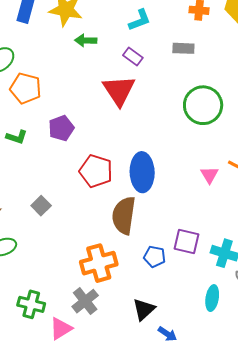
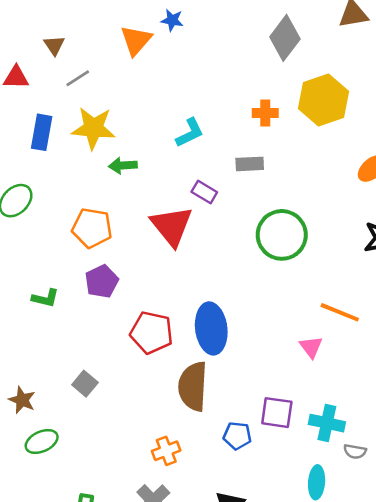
purple rectangle: (133, 57) -> (204, 192), moved
orange pentagon: (26, 88) -> (92, 228), moved
pink triangle: (209, 175) -> (311, 347), moved
orange cross: (99, 263) -> (166, 451), size x0.6

